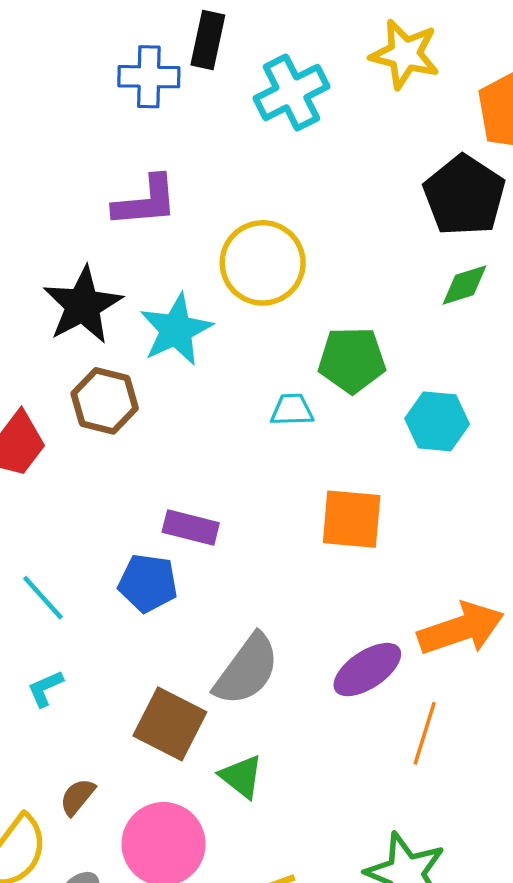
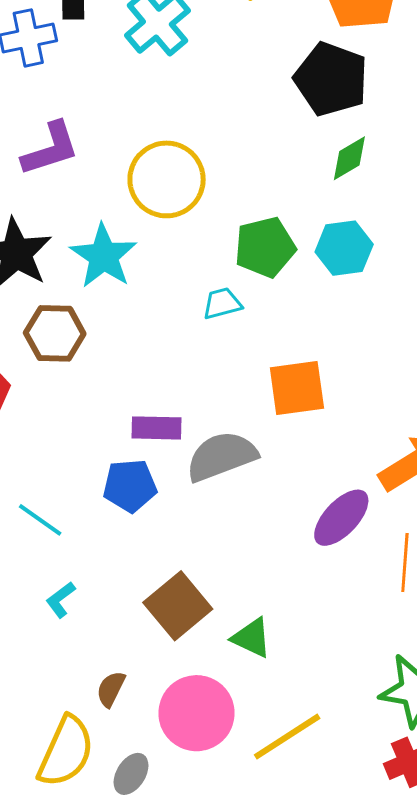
cyan hexagon: (437, 421) -> (344, 248), moved
gray semicircle: (247, 670) -> (222, 456), moved, turned -134
brown square: (170, 724) -> (178, 606), turned 36

